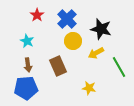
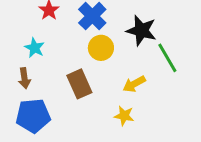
yellow arrow: (96, 53) -> (134, 84), moved
brown arrow: (28, 65) -> (24, 78), moved
green line: (119, 67) -> (167, 58), moved

